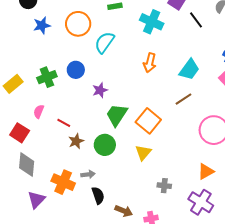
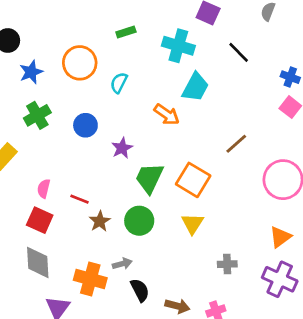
black line: (196, 20) -> (239, 52), moved
cyan semicircle: (104, 42) -> (119, 83), size x0.7
orange arrow: (150, 63) -> (167, 114), moved, turned -60
cyan trapezoid: (189, 69) -> (195, 87), moved
green cross: (47, 77) -> (37, 115), moved
red square: (20, 133) -> (40, 220), moved

